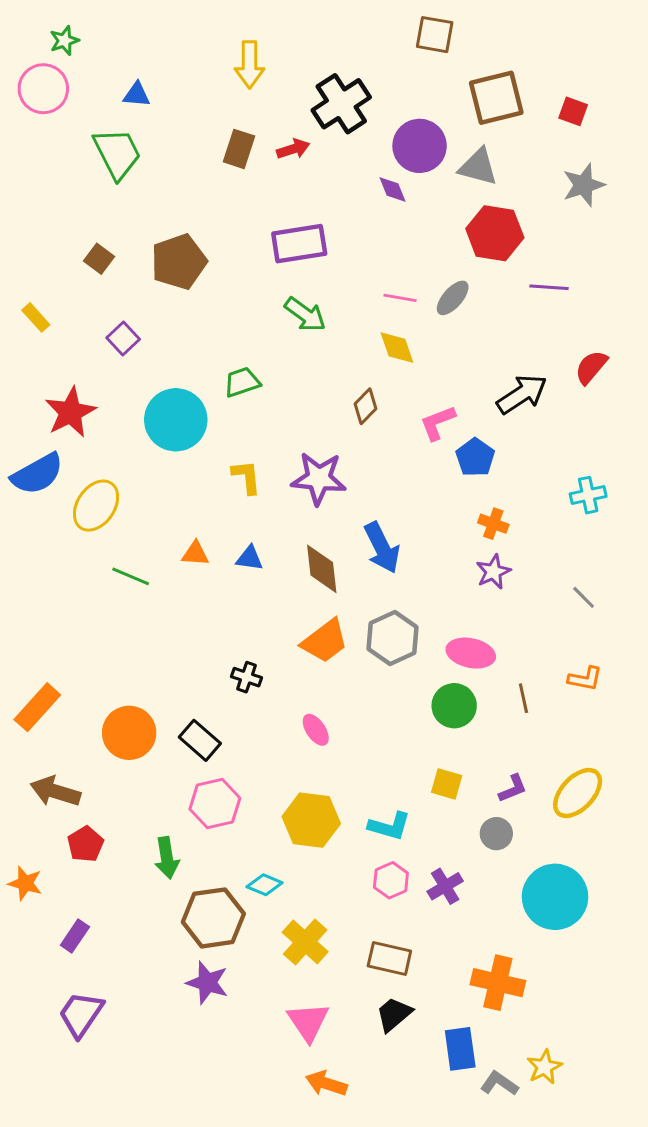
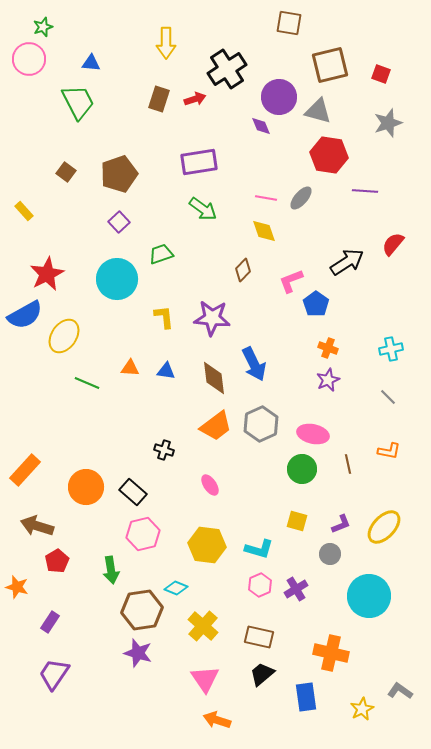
purple square: (123, 339) -> (119, 222), moved
cyan cross: (588, 495) -> (391, 349), moved
gray L-shape: (499, 1083) -> (400, 691), moved

